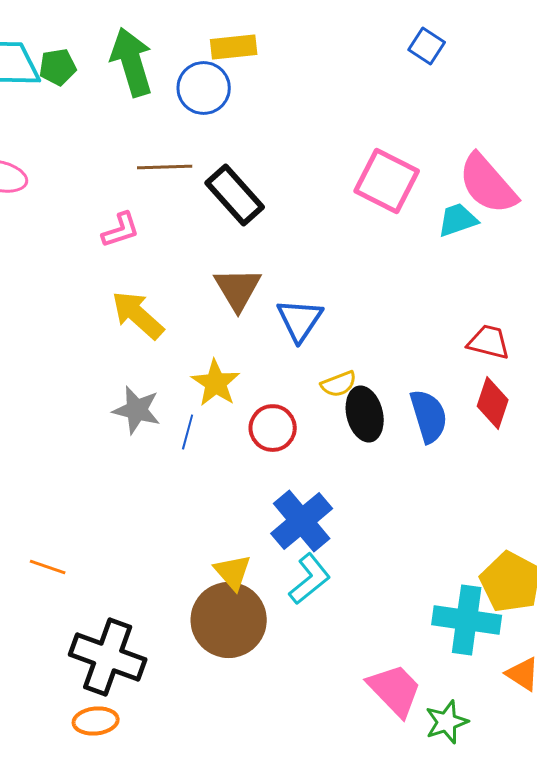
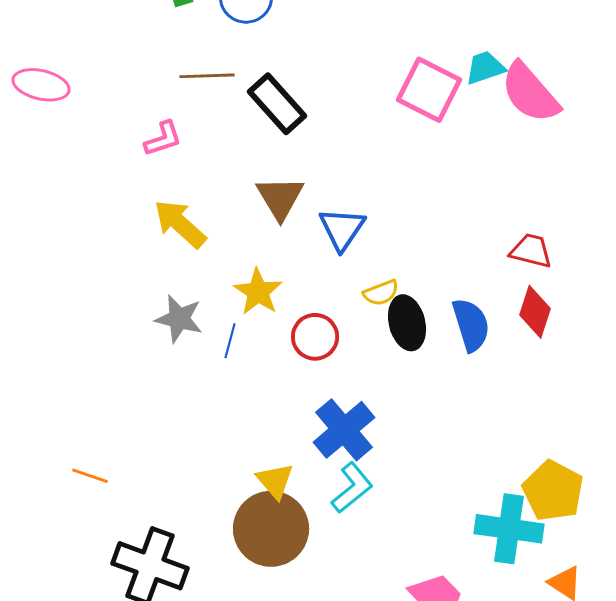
cyan trapezoid: (458, 220) -> (485, 68), moved

